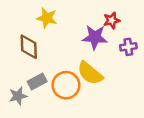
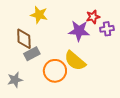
purple cross: (128, 47) -> (107, 29), moved
gray rectangle: (37, 82) -> (32, 54), moved

